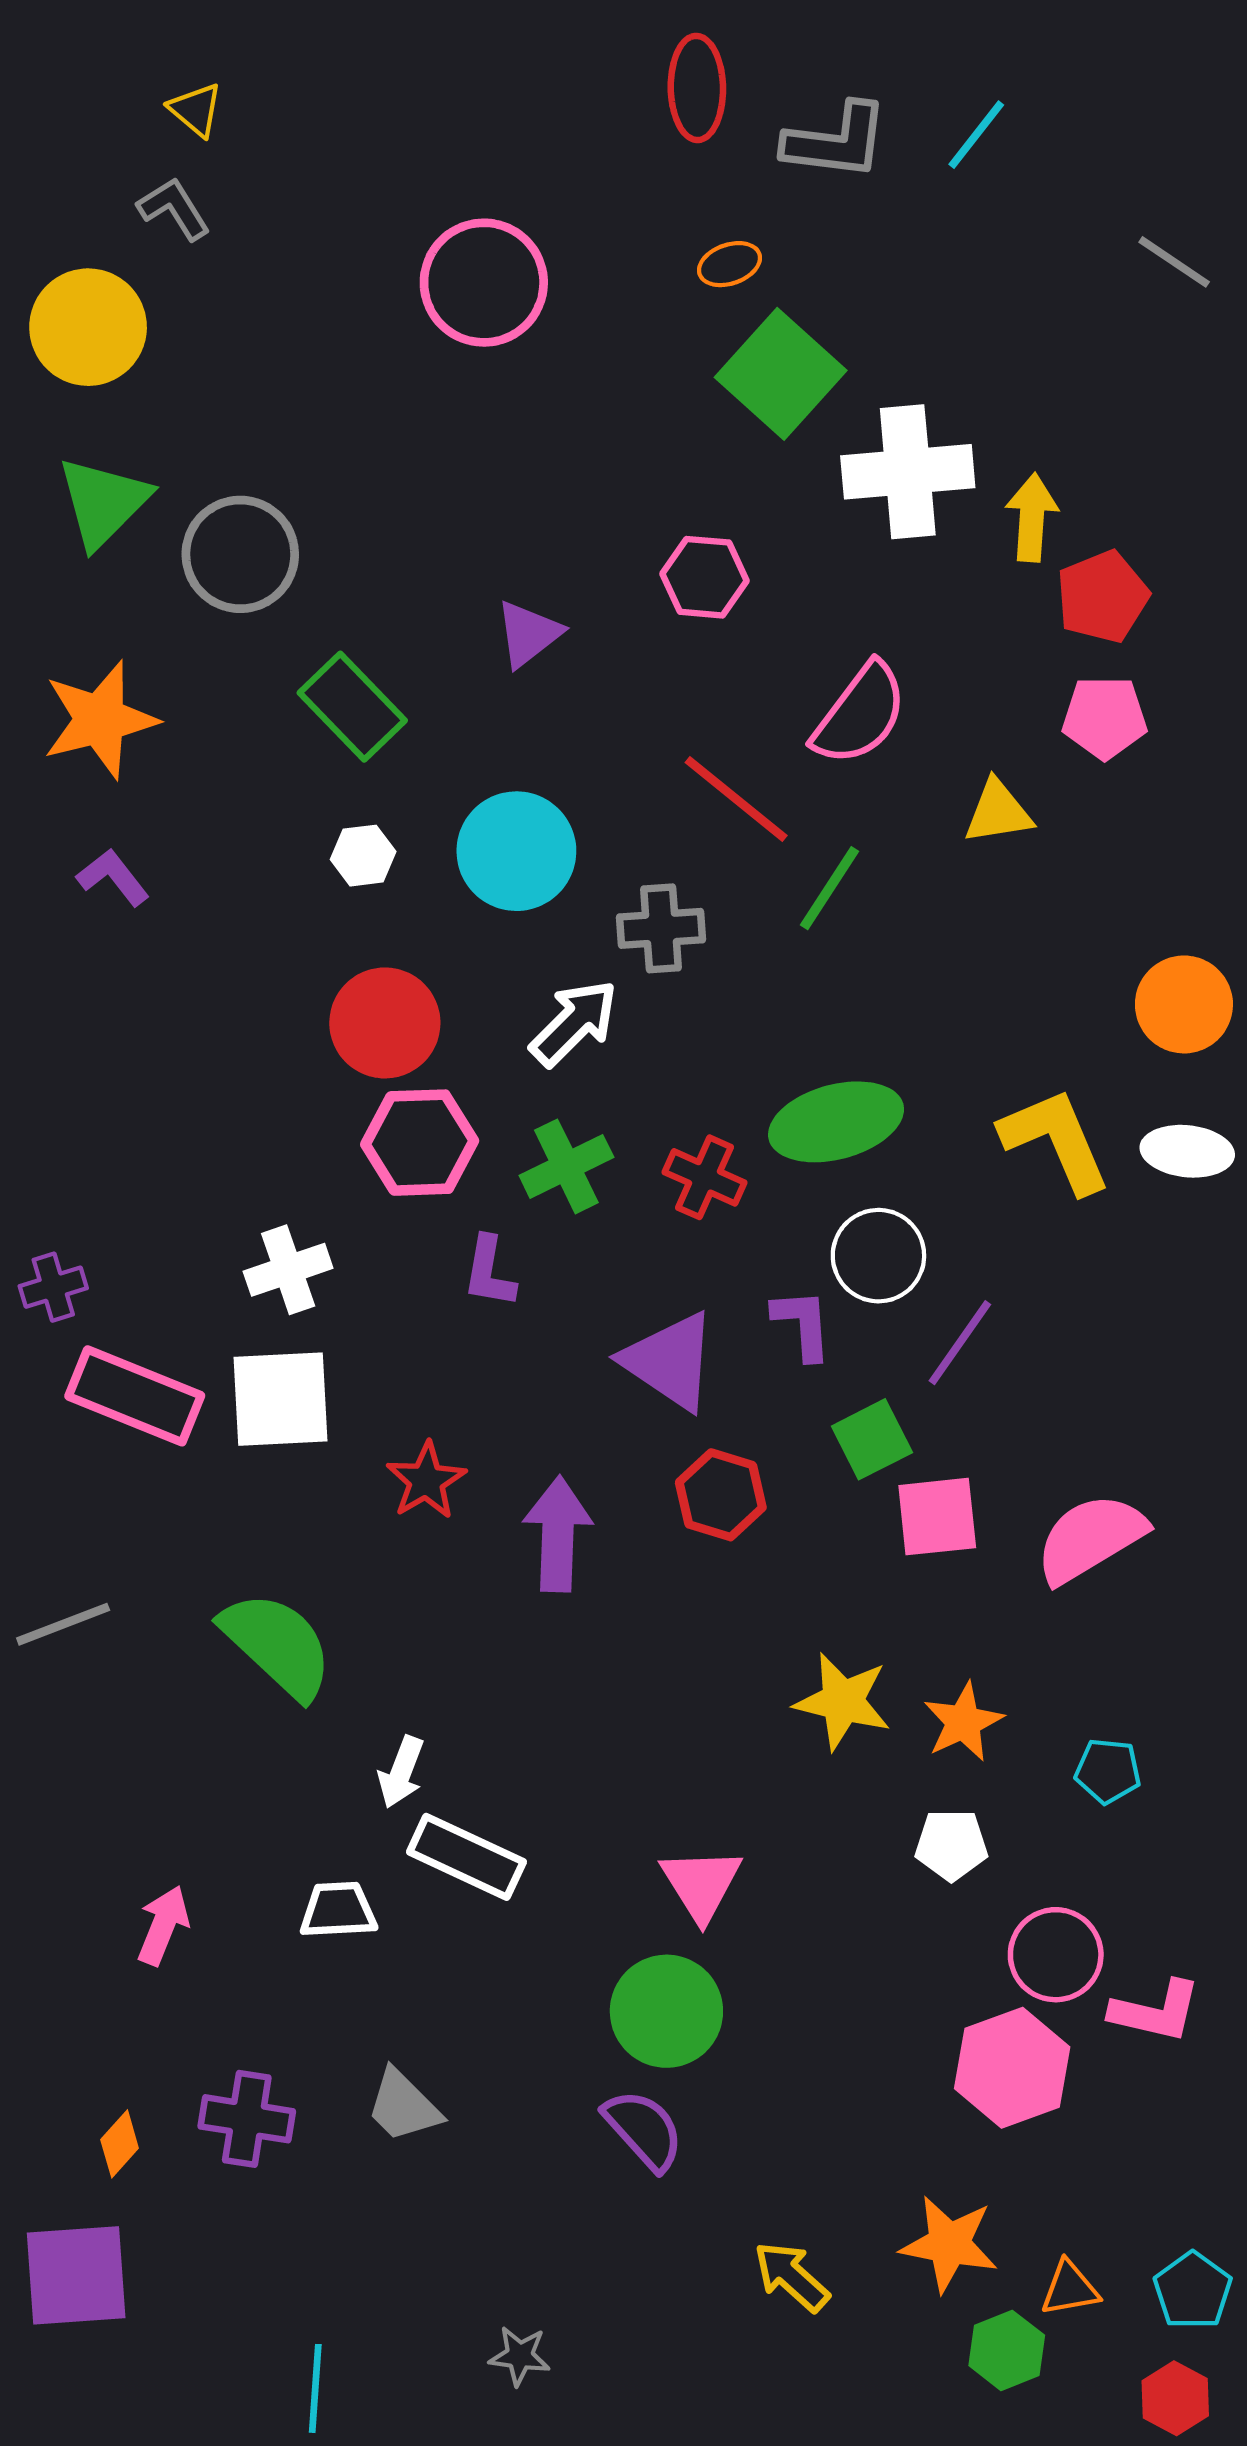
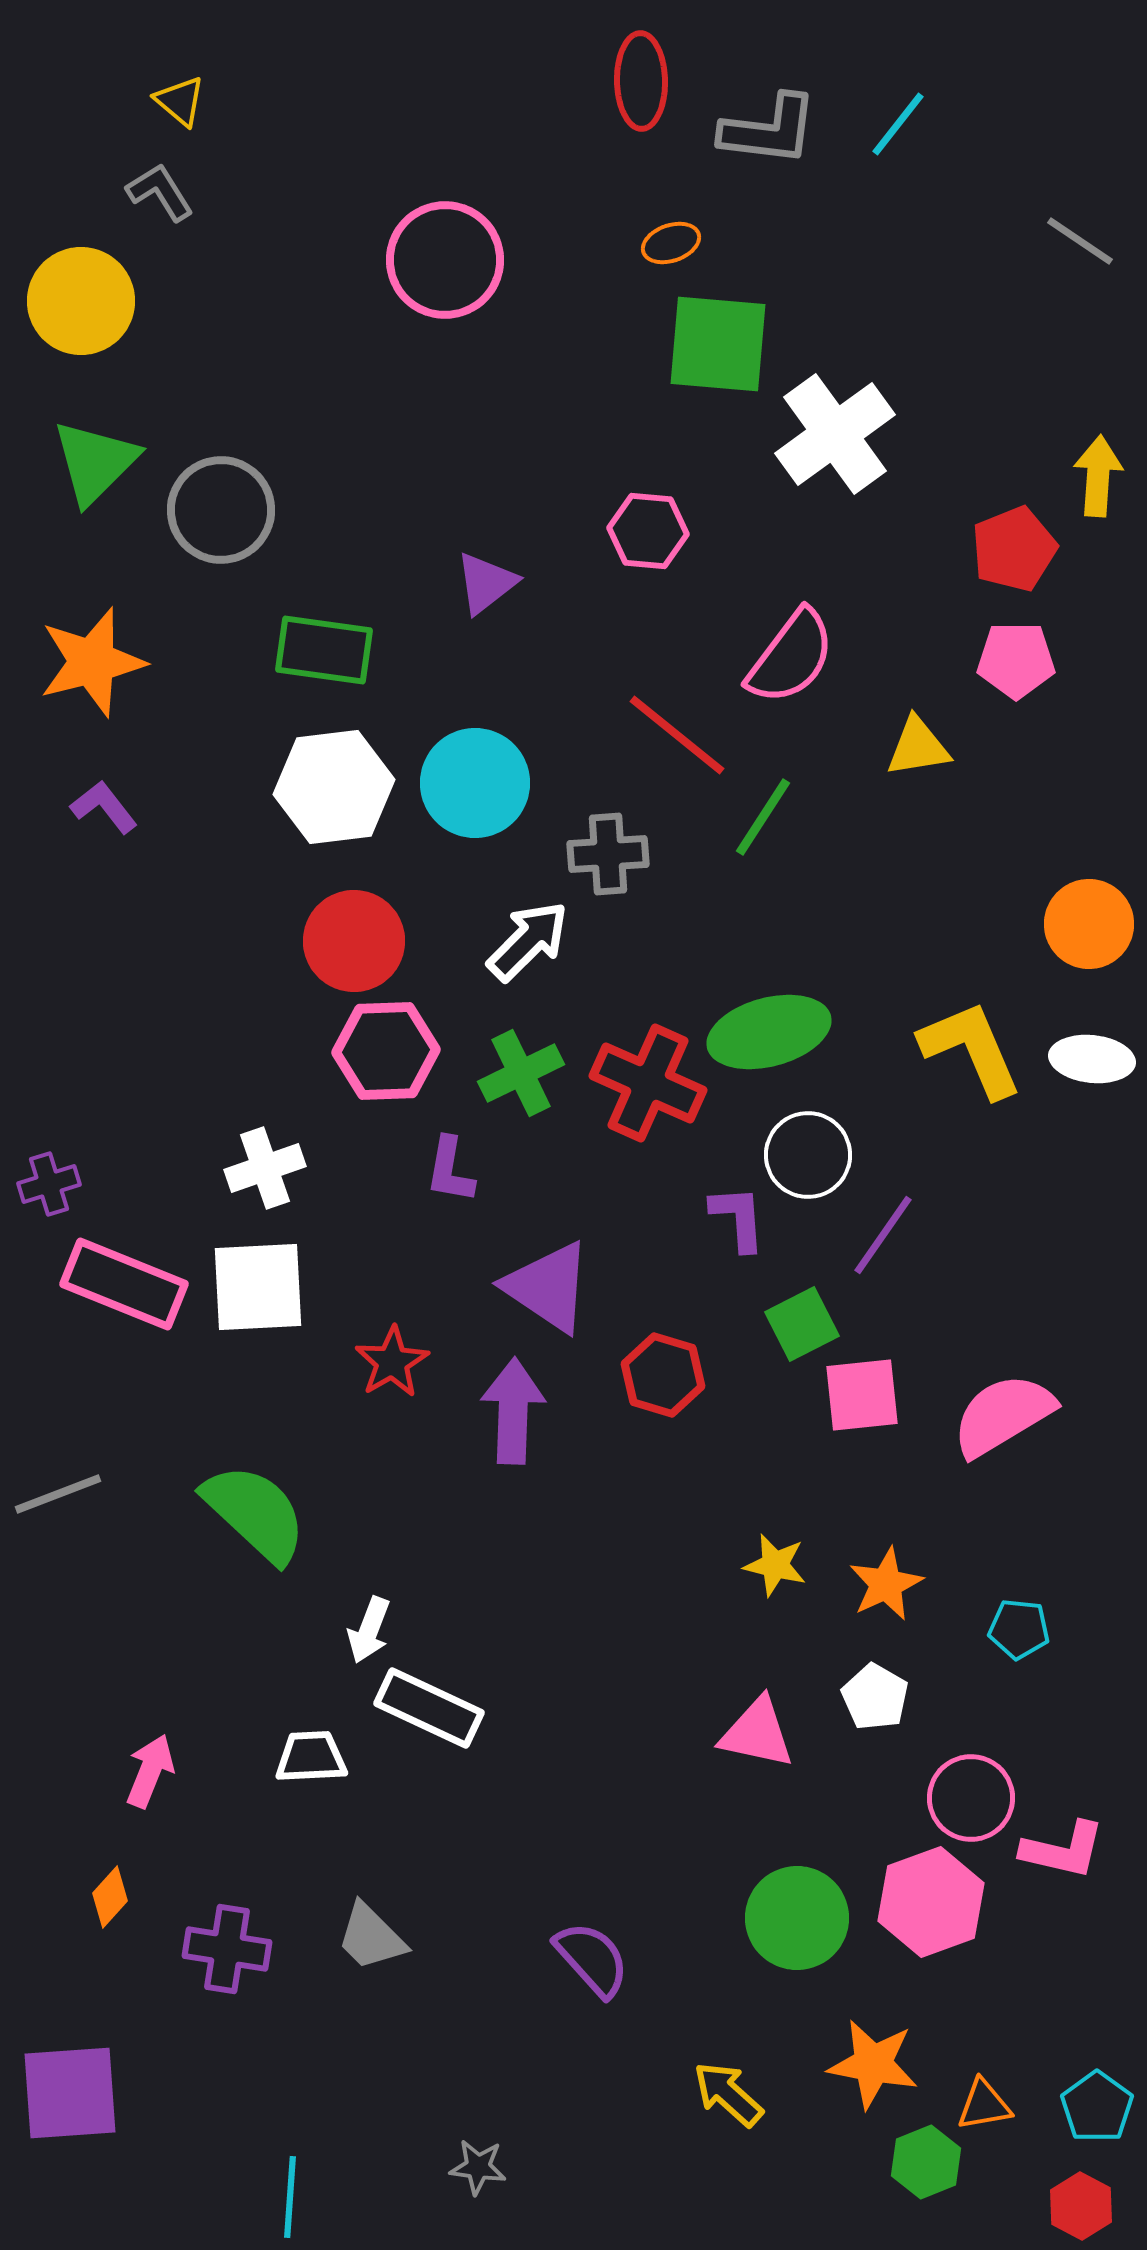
green square: (781, 374) -> (718, 344), turned -37
white cross: (908, 472) -> (835, 434), turned -31
yellow arrow: (1032, 517) -> (1098, 476), moved
green rectangle: (352, 707) -> (324, 650), turned -38
white hexagon: (363, 856) -> (334, 787), size x2.0
red cross: (704, 1177) -> (648, 1083), size x1.5
purple triangle: (670, 1361) -> (548, 1287), moved
yellow star: (843, 1701) -> (775, 1565), size x0.7
white pentagon: (951, 1845) -> (875, 1697), turned 30
pink triangle: (701, 1884) -> (757, 1733), moved, turned -46
green circle: (666, 2011) -> (797, 1918), moved
orange diamond: (120, 2144) -> (110, 1897), moved

